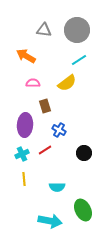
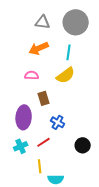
orange arrow: (26, 56) -> (39, 48), moved, turned -54
cyan line: (79, 60) -> (69, 52), moved, turned -49
yellow line: (24, 179) -> (40, 166), moved

